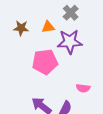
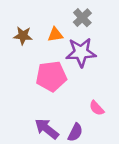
pink semicircle: (83, 88) -> (97, 108), turned 40

